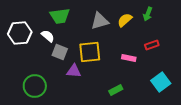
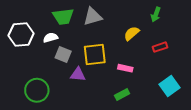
yellow semicircle: (125, 20) -> (132, 33), moved
gray triangle: (100, 21) -> (93, 17), moved
white semicircle: (48, 36) -> (51, 38), turned -56
pink rectangle: (129, 58) -> (125, 68), moved

